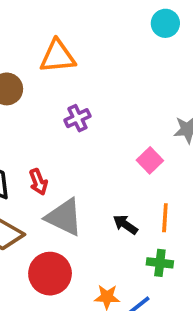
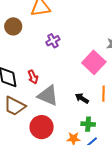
pink square: (150, 160) -> (94, 62), size x1.6
green cross: (160, 263) -> (88, 124), moved

